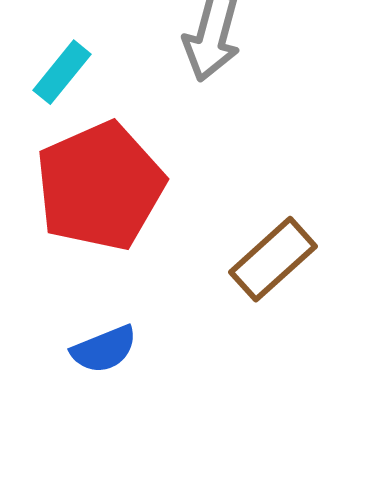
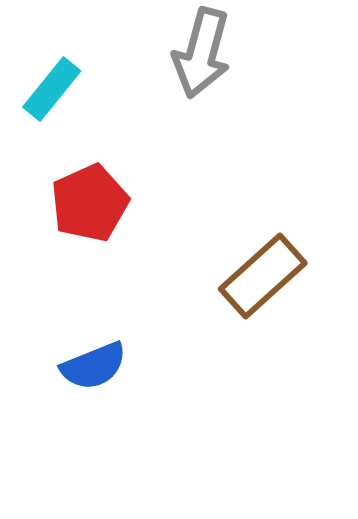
red pentagon: (100, 186) -> (90, 203), size x0.6

